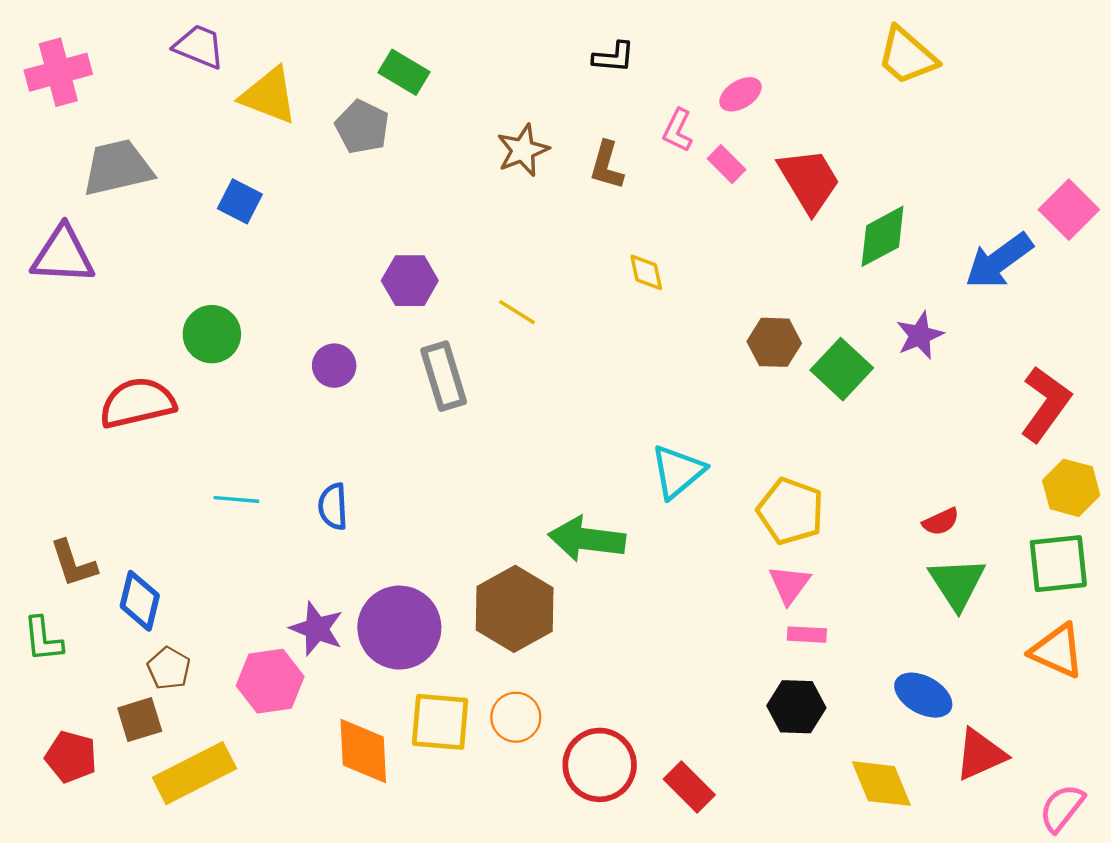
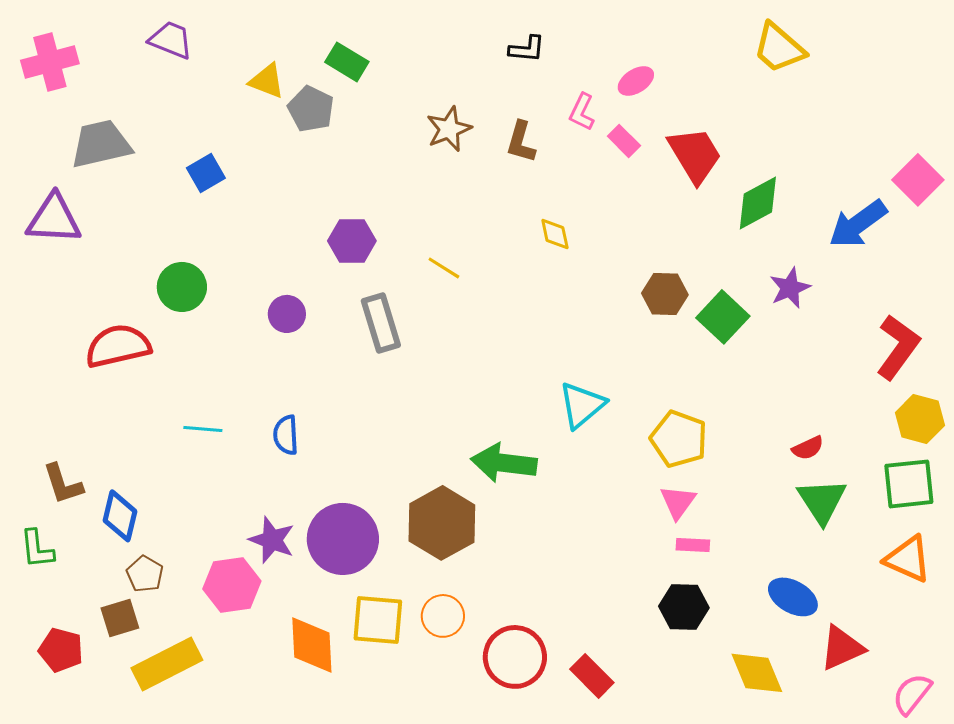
yellow triangle: (269, 95) -> (267, 81), moved, size x0.7
blue square: (240, 201) -> (206, 173), turned 33

